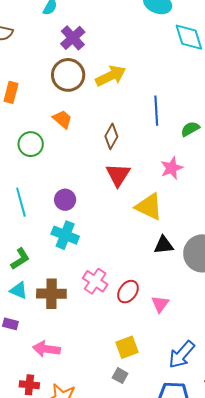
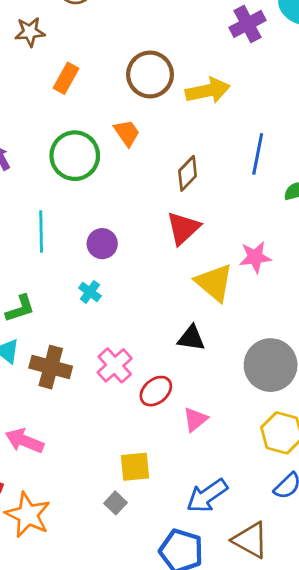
purple cross: (73, 38) -> (248, 24), moved
green circle: (31, 144) -> (75, 156), size x1.4
pink star: (172, 168) -> (255, 257), moved
cyan cross: (65, 235) -> (90, 292), size x0.6
black triangle: (164, 245) -> (191, 338), moved

